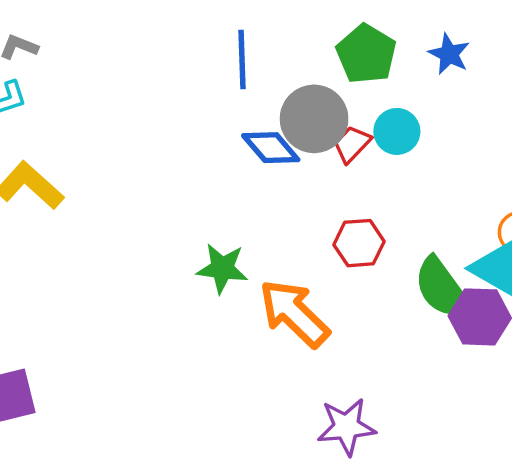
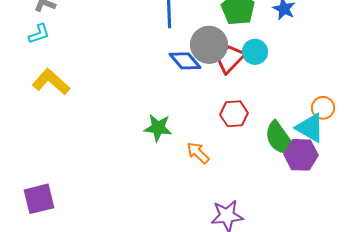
red trapezoid: (352, 144) -> (230, 59), size x1.4
orange arrow: (294, 313) -> (198, 153), size x0.6

